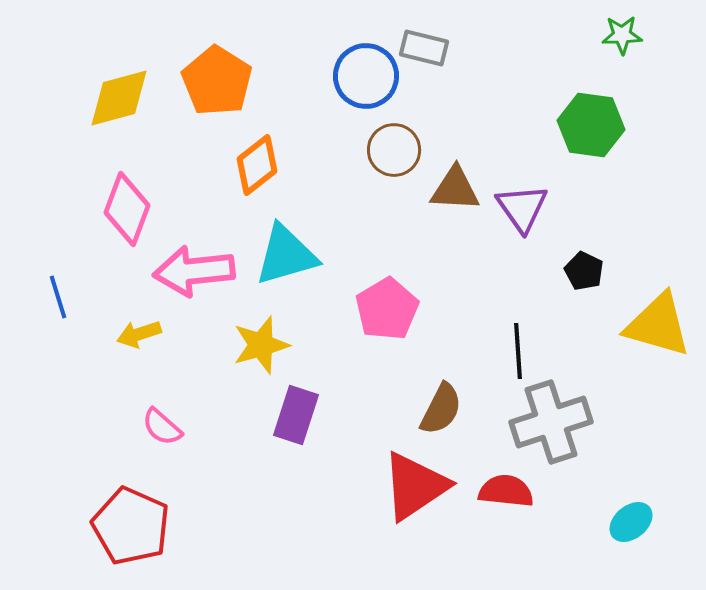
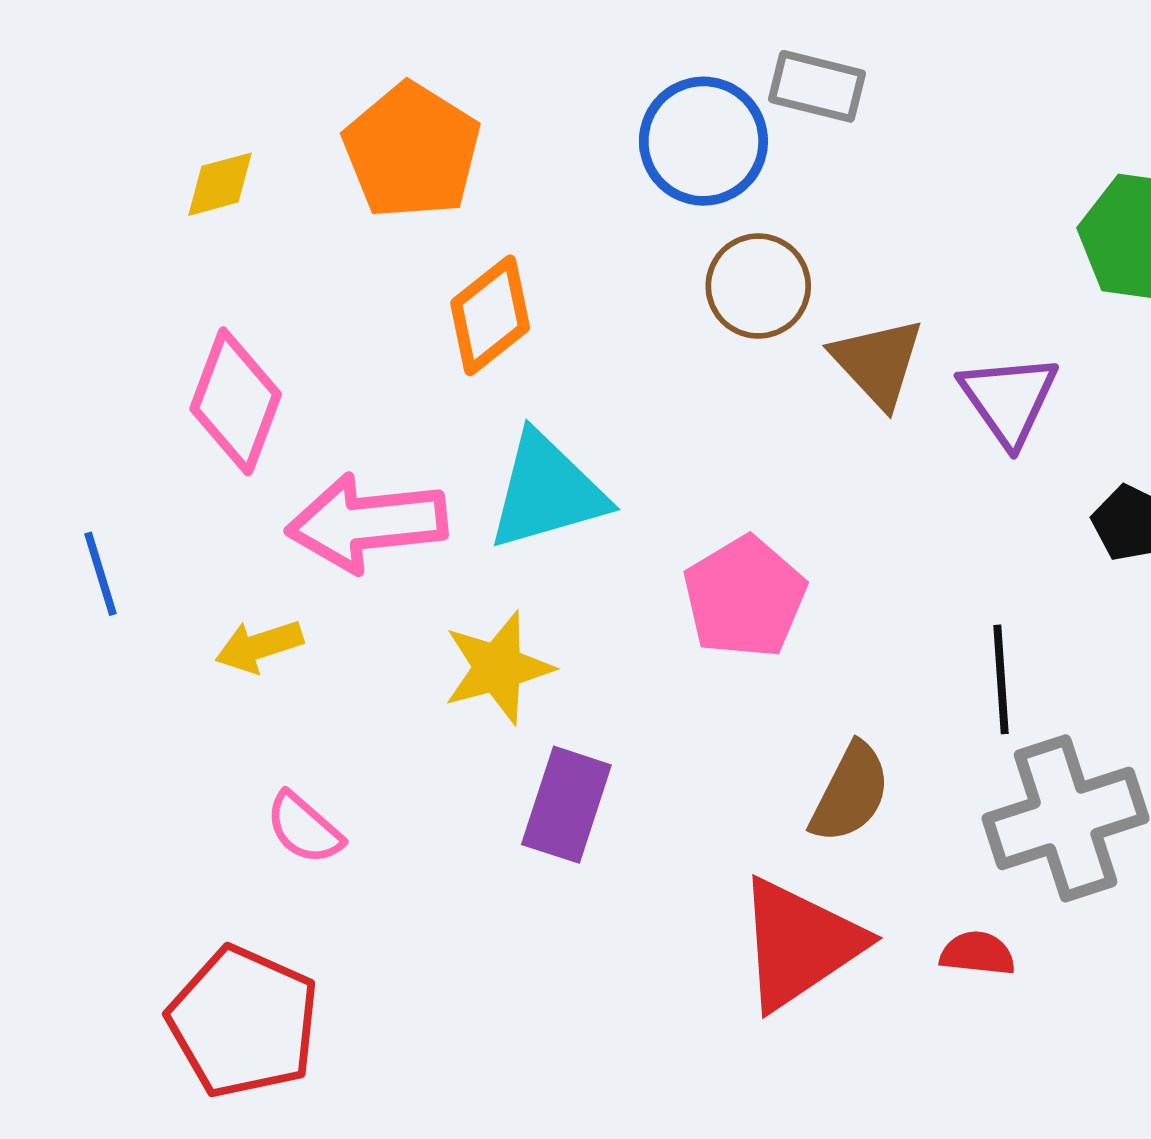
yellow diamond: (119, 98) -> (220, 184), size x0.6
brown triangle: (455, 189) -> (878, 362), turned 44
red semicircle: (506, 491) -> (977, 953), size x0.7

